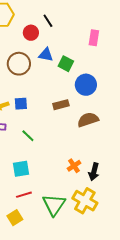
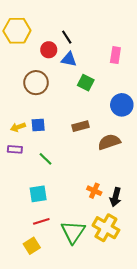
blue triangle: (46, 55) -> (69, 59), moved
blue circle: (86, 85) -> (122, 105), moved
orange cross: (74, 166) -> (94, 191), turned -32

